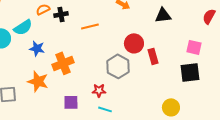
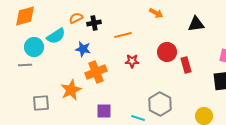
blue star: (37, 48) -> (83, 49), moved
gray hexagon: (118, 66) -> (160, 104), moved
orange star: (38, 81) -> (71, 90), turned 30
red star: (99, 90) -> (132, 61), moved

